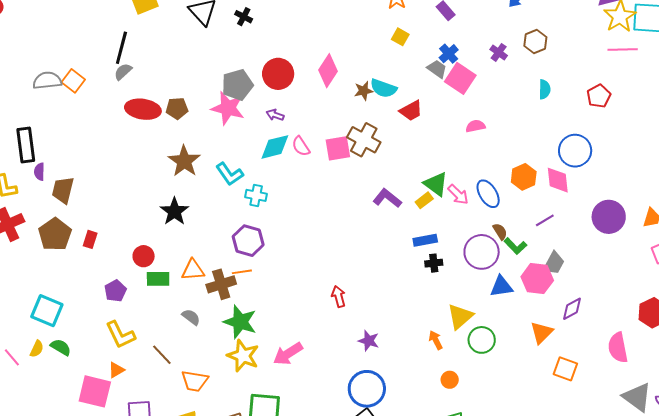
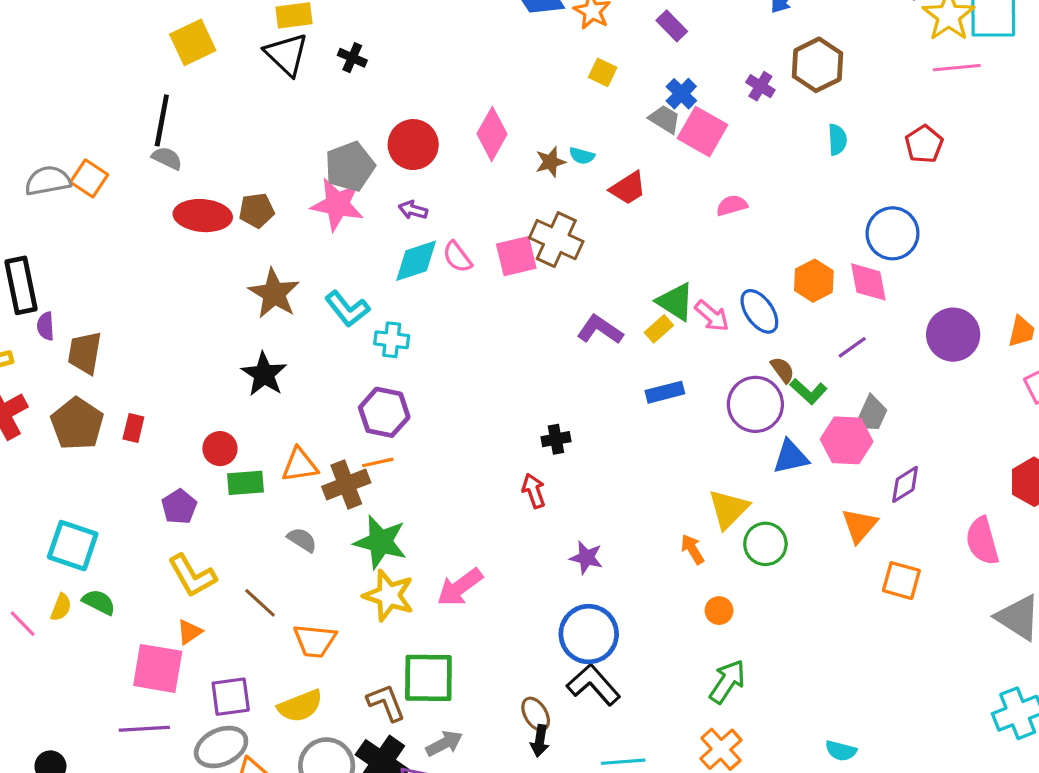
brown hexagon: (535, 42) -> (818, 65), size x1.4
gray semicircle: (123, 72) -> (167, 158), turned 72
cyan semicircle: (383, 88) -> (582, 156), size x0.6
black cross: (434, 263) -> (556, 439), moved

